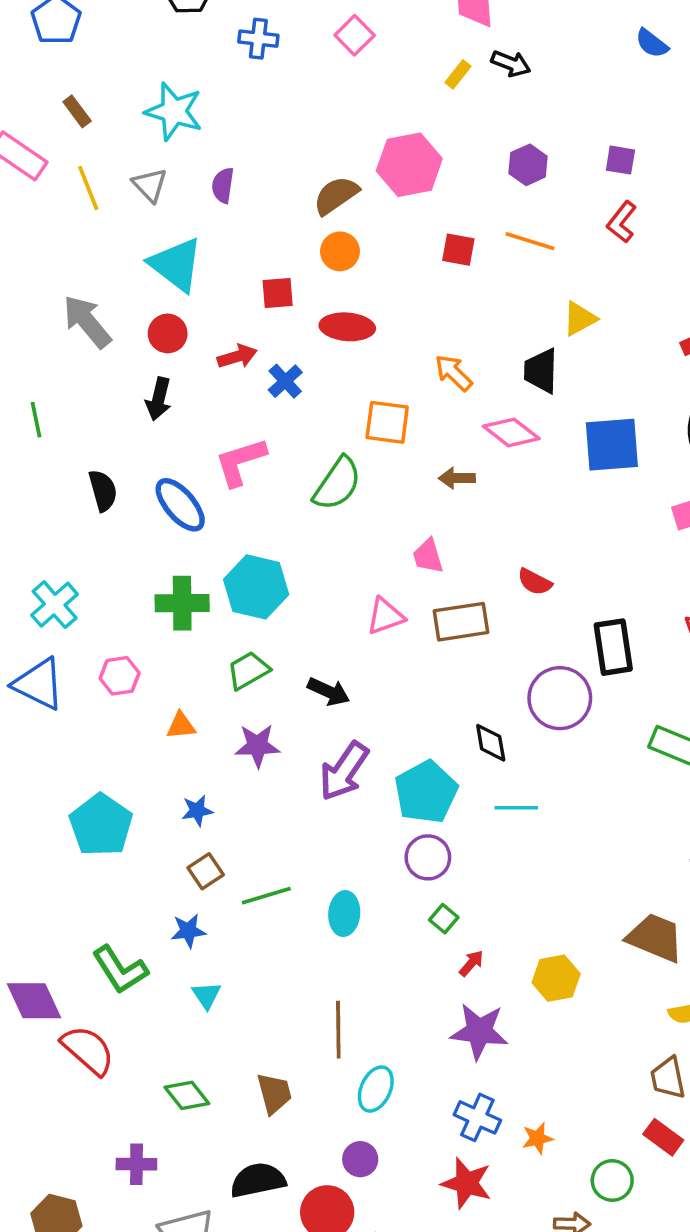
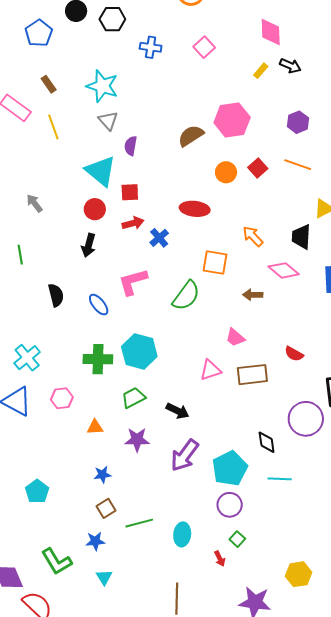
gray triangle: (150, 185) -> (108, 121), moved
purple semicircle: (223, 185) -> (131, 146), moved
red square: (458, 250) -> (258, 168), turned 36
orange circle: (340, 251) -> (226, 172), moved
red square: (278, 293) -> (130, 192), moved
gray arrow: (87, 322) -> (34, 203), moved, size x0.6
blue ellipse: (180, 505) -> (99, 305), size x0.7
pink trapezoid: (428, 556) -> (235, 338), turned -35
cyan pentagon: (101, 825) -> (37, 491), moved, size x0.7
red arrow: (471, 963) -> (220, 559), moved, turned 112

